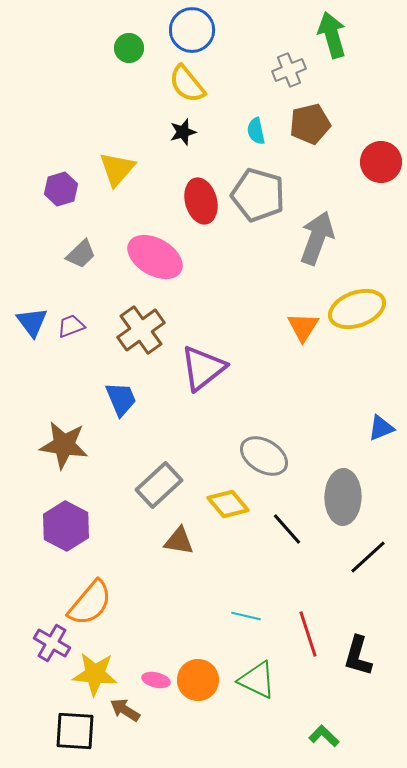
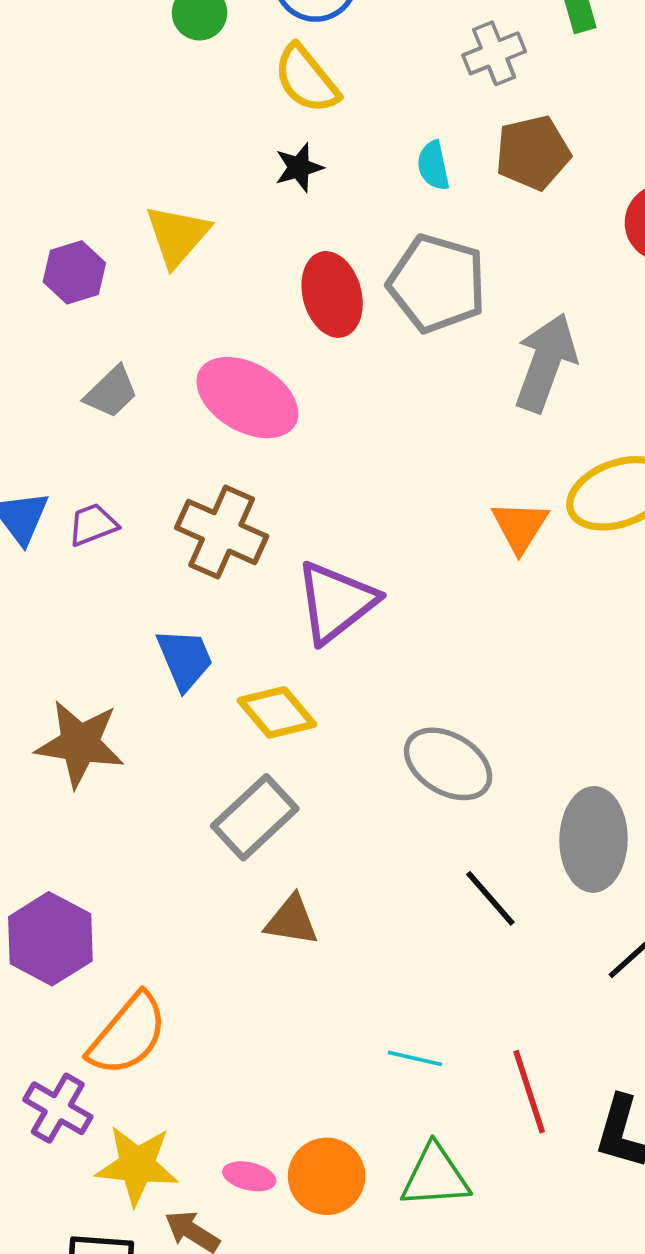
brown cross: (141, 330) -> (222, 532), turned -30
yellow diamond: (228, 504) -> (277, 712), moved
purple hexagon: (66, 526) -> (50, 939), moved
green triangle: (257, 680) -> (435, 1176), turned -30

